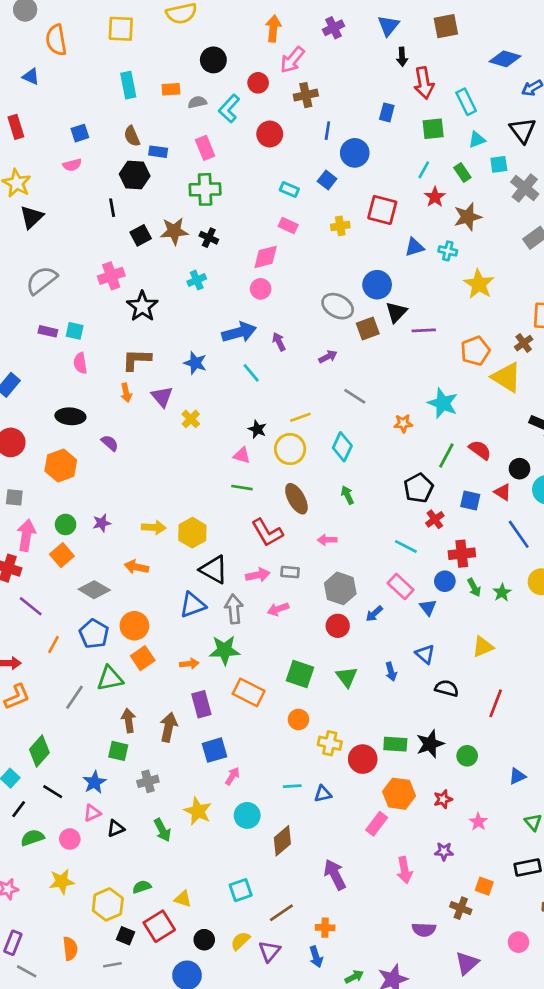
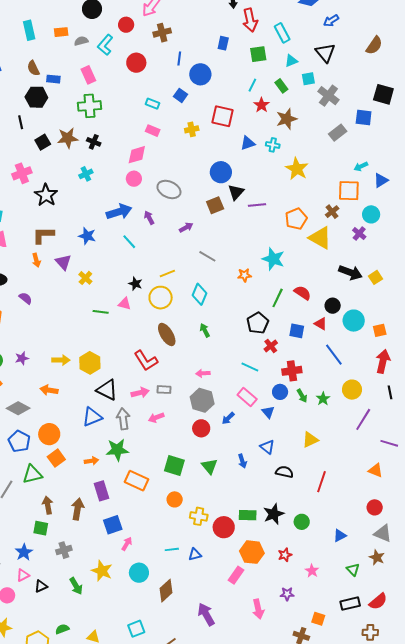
gray ellipse: (338, 306) -> (169, 189), moved
green line: (242, 488) -> (101, 312), moved
pink arrow: (327, 540) -> (203, 373), moved

